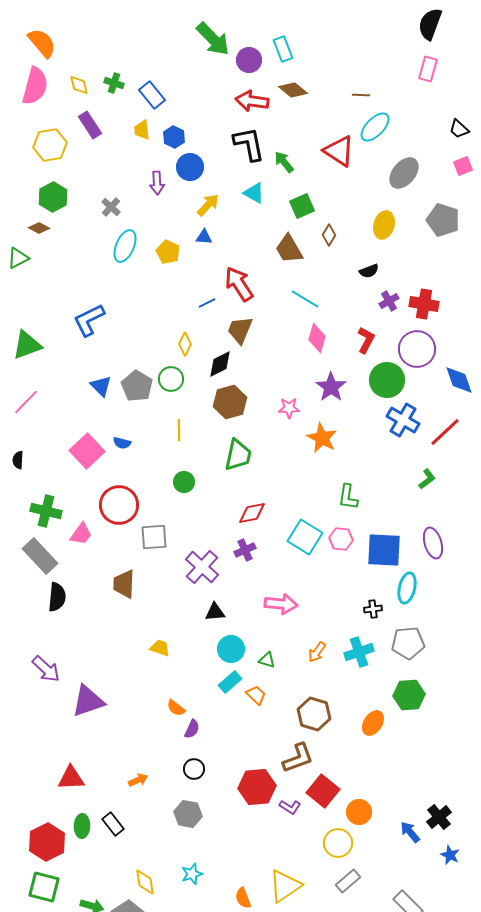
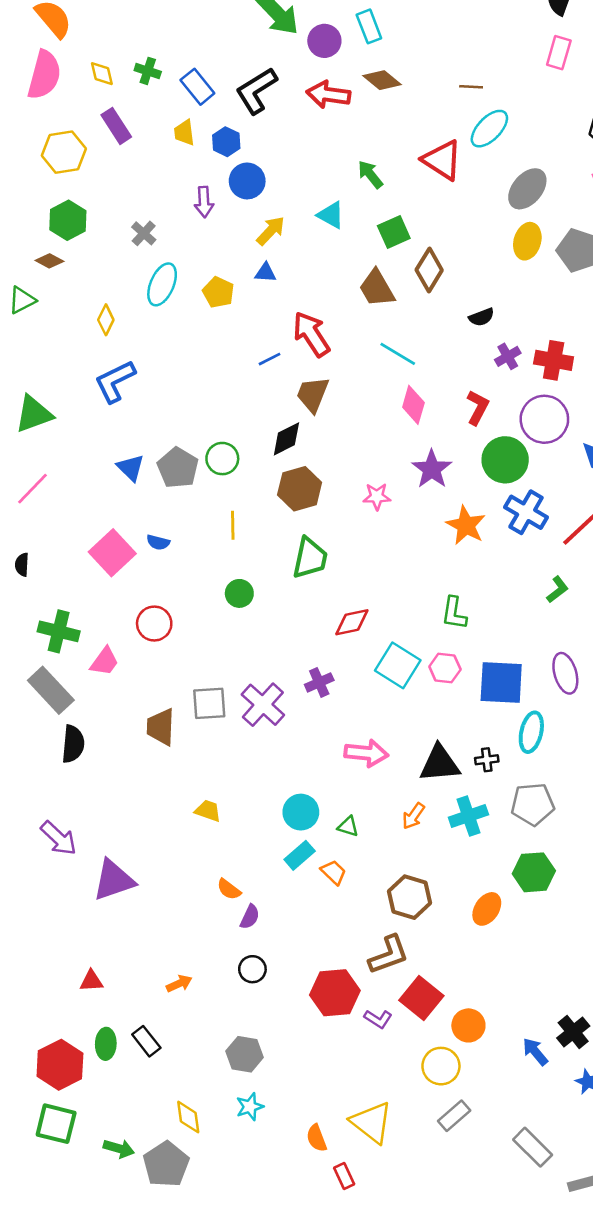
black L-shape: (249, 144) -> (256, 91), moved, turned -111
yellow ellipse: (384, 225) -> (527, 241), moved
brown diamond: (329, 235) -> (429, 270), size x1.5
yellow diamond: (185, 344) -> (106, 320), moved
orange star: (322, 438) -> (466, 525), moved
red circle: (119, 505) -> (154, 624), size x0.7
red diamond: (252, 513) -> (352, 622), moved
gray square: (154, 537) -> (209, 703), moved
black triangle: (215, 612) -> (440, 764), moved, size x1.6
red triangle: (71, 778) -> (91, 981), size x0.7
gray hexagon: (188, 814) -> (245, 1054), moved
yellow triangle: (285, 886) -> (372, 1122), turned -48

